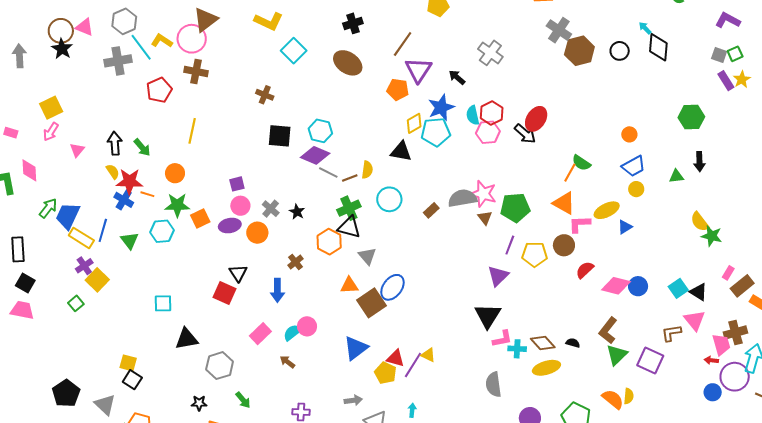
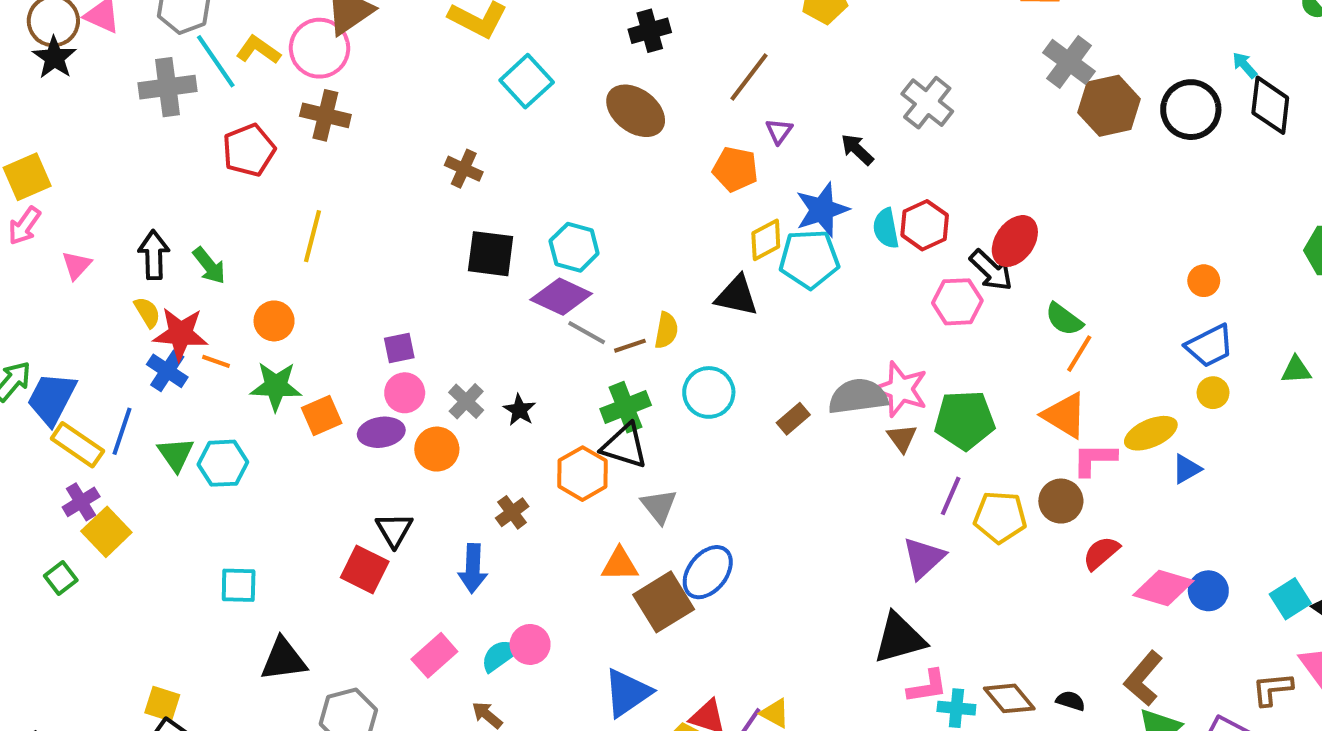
black circle: (620, 51) -> (1191, 110), size x1.5
purple triangle: (418, 70) -> (779, 131), size x0.5
pink hexagon: (488, 132) -> (957, 302), moved
green semicircle: (581, 163) -> (1064, 319), moved
cyan hexagon: (162, 231) -> (223, 463), moved
black triangle: (488, 316) -> (899, 638), turned 40

